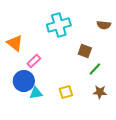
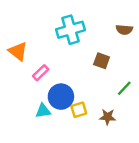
green line: (95, 69) -> (124, 88), moved
blue circle: (24, 81) -> (61, 97), moved
brown star: (100, 92) -> (108, 117), moved

